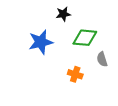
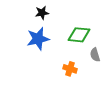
black star: (63, 14) -> (42, 13), moved

